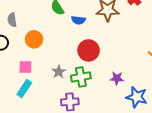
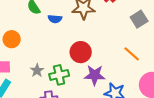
red circle: (89, 50) -> (81, 52), moved
purple star: (117, 78) -> (95, 75), size x1.5

